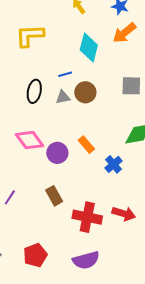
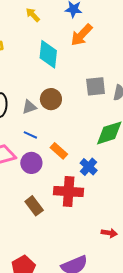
blue line: (65, 74) -> (30, 135), moved, turned 48
red arrow: (124, 214) -> (109, 233), moved, size x0.7
red cross: (87, 217) -> (69, 192), moved

